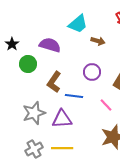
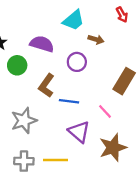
purple circle: (92, 72) -> (77, 62), moved
purple triangle: (62, 119) -> (79, 132), moved, turned 45
gray cross: (34, 149) -> (24, 161), turned 30

